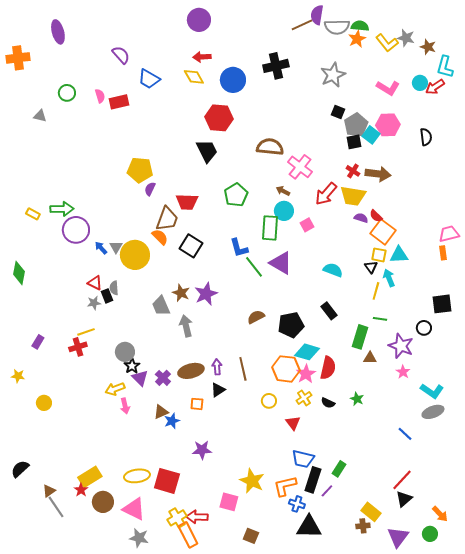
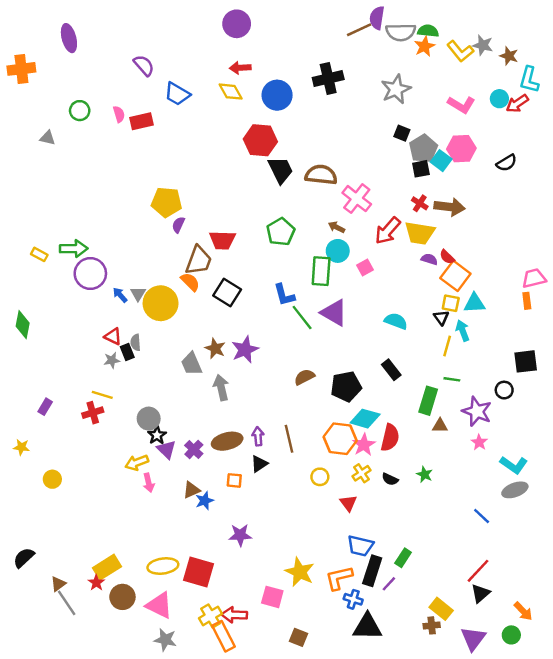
black semicircle: (426, 137) -> (507, 163), turned 66
black trapezoid: (207, 151) -> (281, 170), moved
yellow line: (86, 332) -> (102, 395), turned 36

